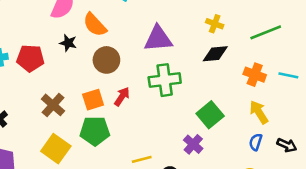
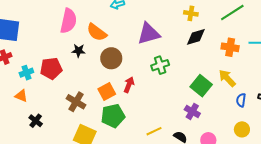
green cross: (165, 80) -> (160, 65), size x0.7
yellow arrow: (259, 112) -> (227, 78), moved

